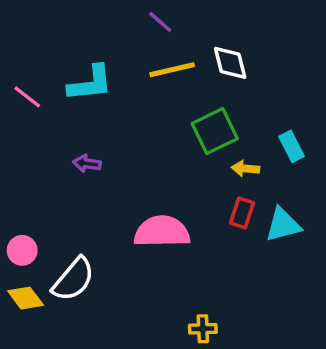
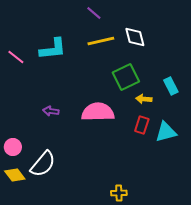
purple arrow: (87, 163) -> (51, 111), moved
pink semicircle: (162, 232) -> (98, 112), moved

